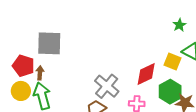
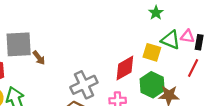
brown arrow: (40, 73) -> (39, 58), moved, turned 144
gray cross: (107, 86) -> (84, 85), turned 30

